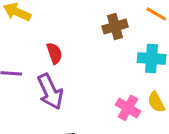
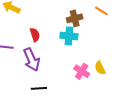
cyan cross: (152, 58) -> (69, 36), moved

